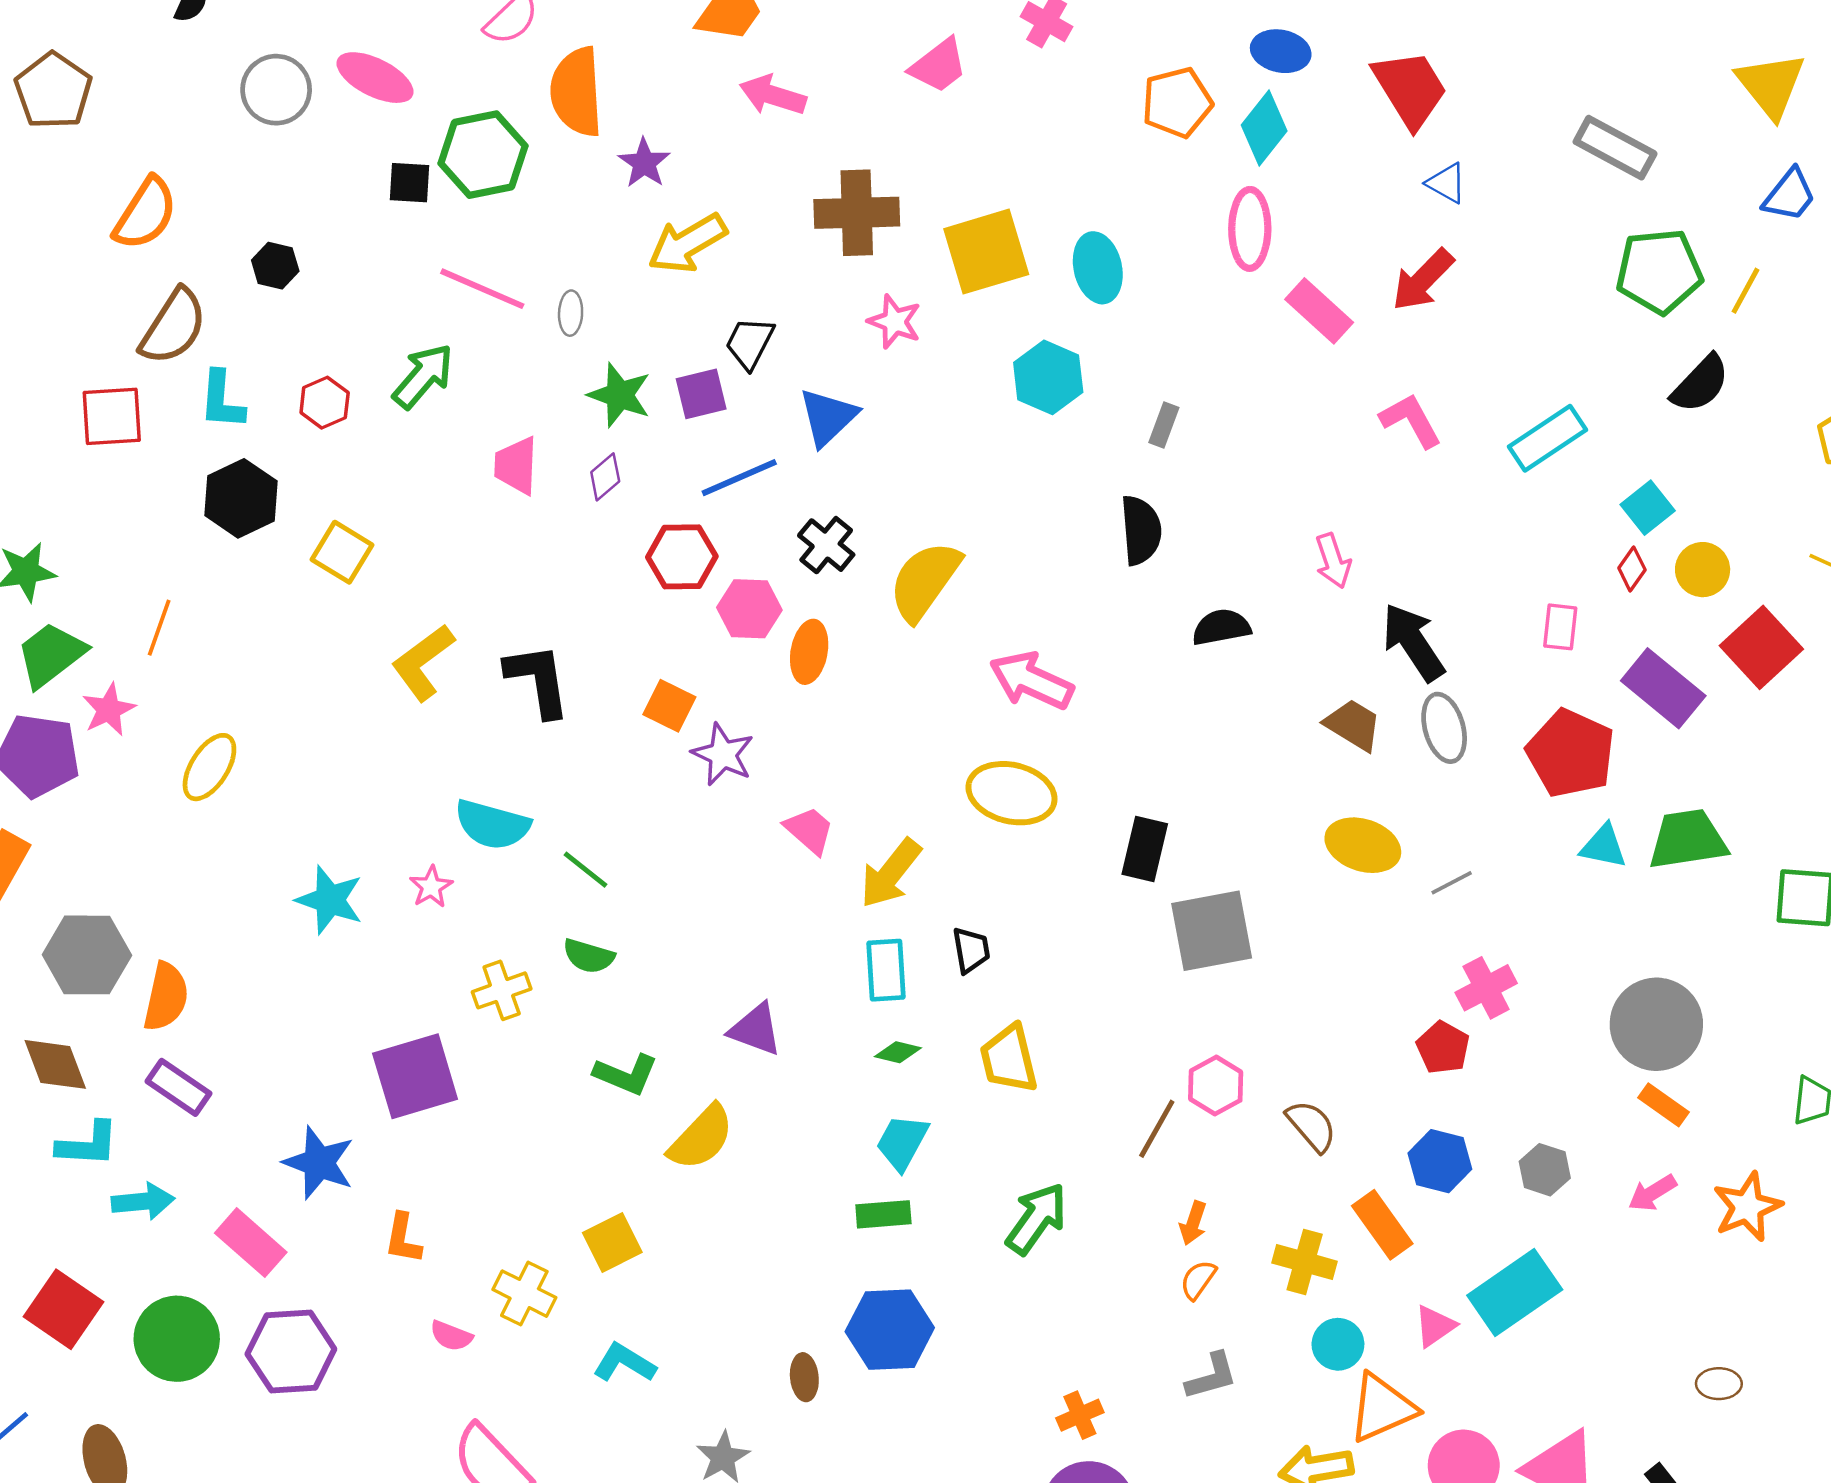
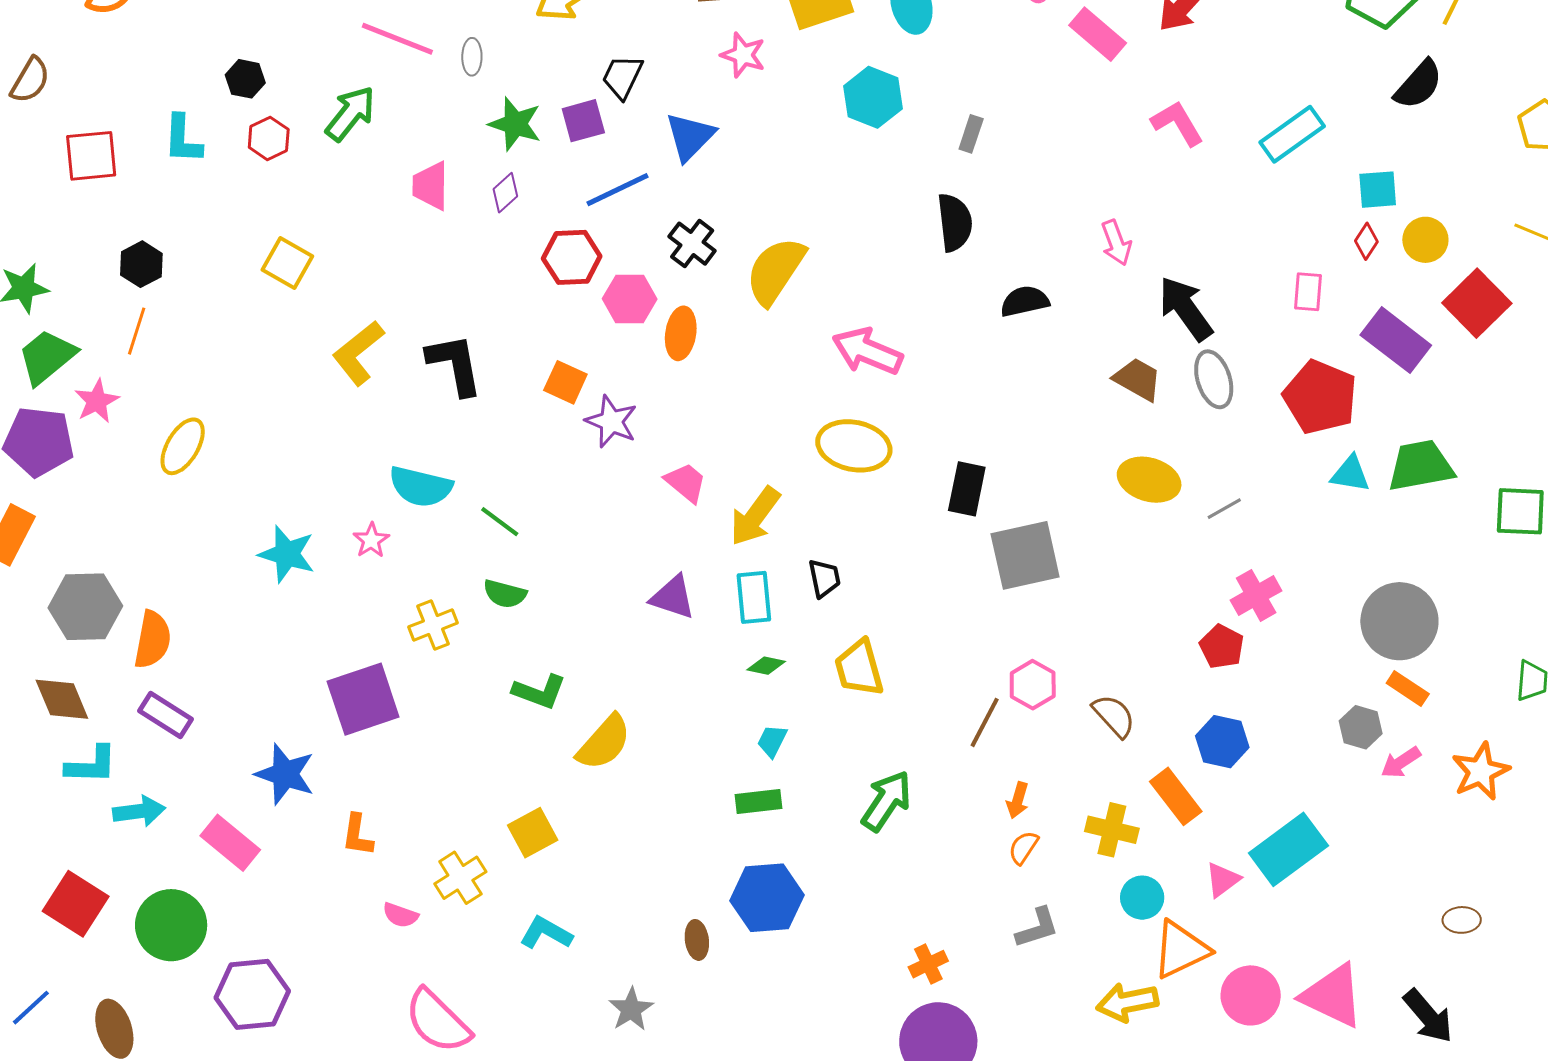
black hexagon: (275, 266) -> (245, 79), moved
brown semicircle: (173, 327) -> (30, 80), moved, size x0.7
black hexagon: (241, 498) -> (141, 264), moved, size x0.7
cyan square: (1648, 508) -> (1378, 190), turned 36
purple triangle: (756, 1029) -> (673, 597), moved
cyan trapezoid: (902, 1142) -> (772, 741), size x0.7
gray hexagon: (1545, 1170) -> (1361, 727), moved
yellow cross: (524, 1294) -> (460, 878), turned 33
purple hexagon: (291, 1352) -> (252, 994), moved

